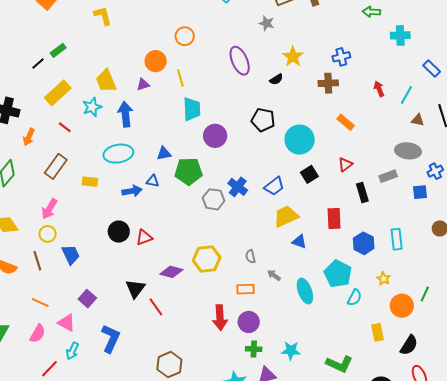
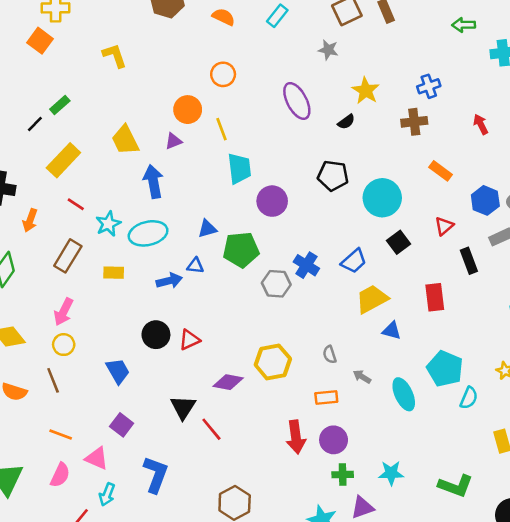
cyan star: (92, 107) -> (108, 224), moved
blue hexagon: (364, 243) -> (485, 200), moved
blue trapezoid: (71, 255) -> (118, 371), moved

